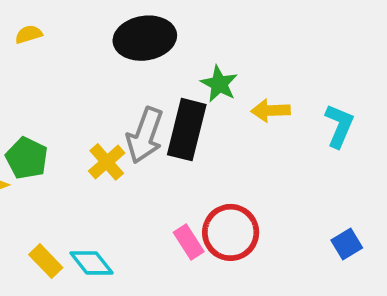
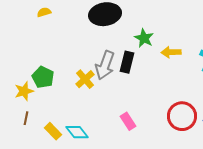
black rectangle: (187, 130) -> (127, 62), size x0.7
red circle: (231, 232) -> (182, 116), moved

